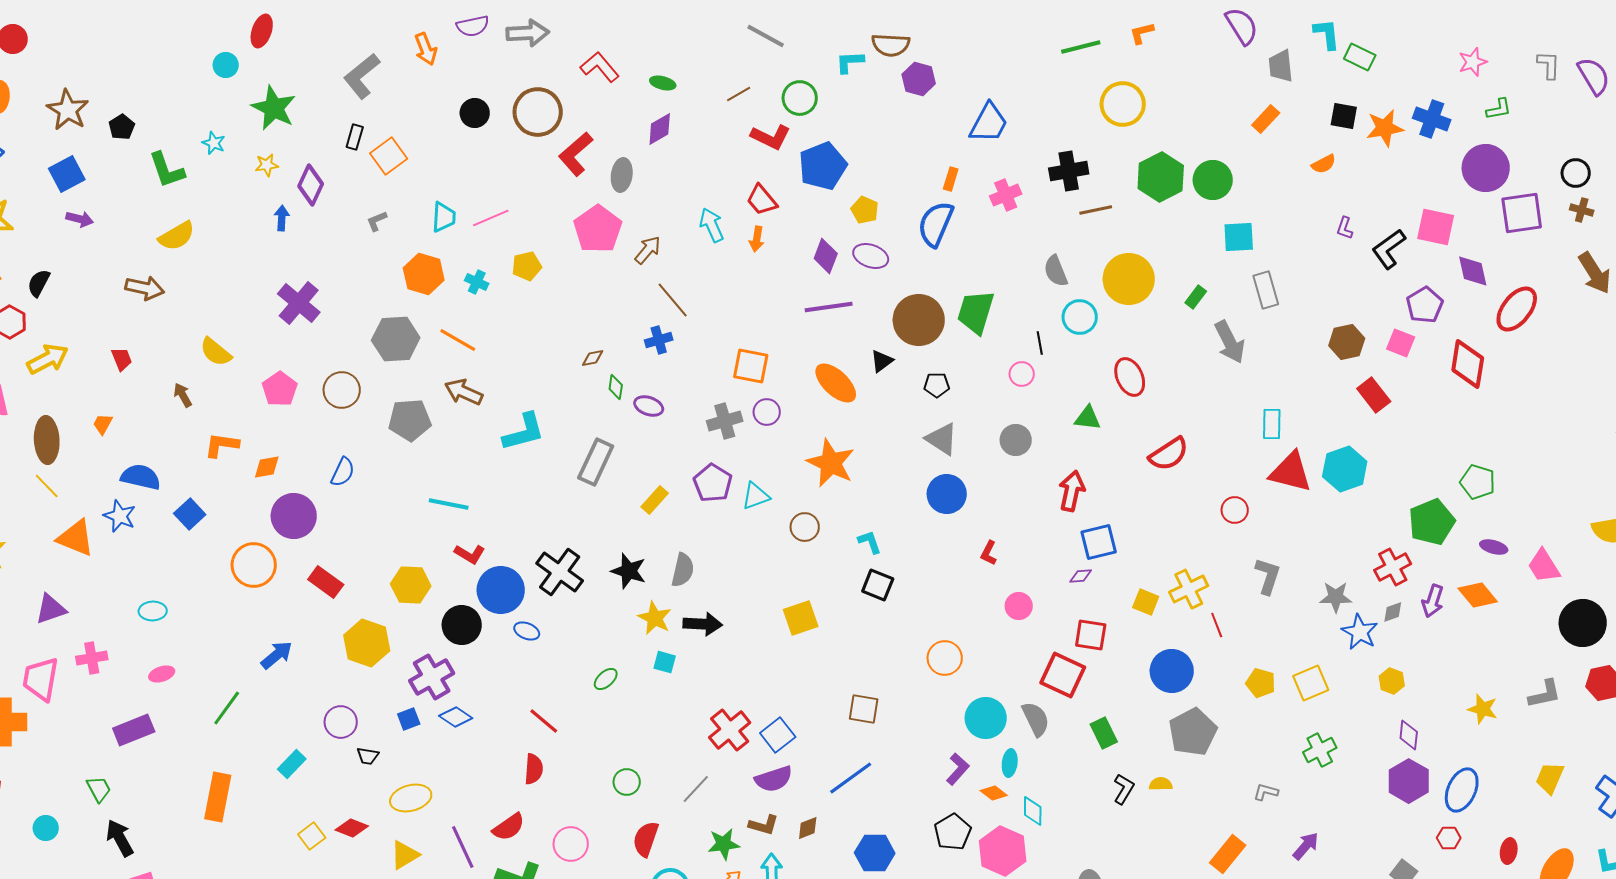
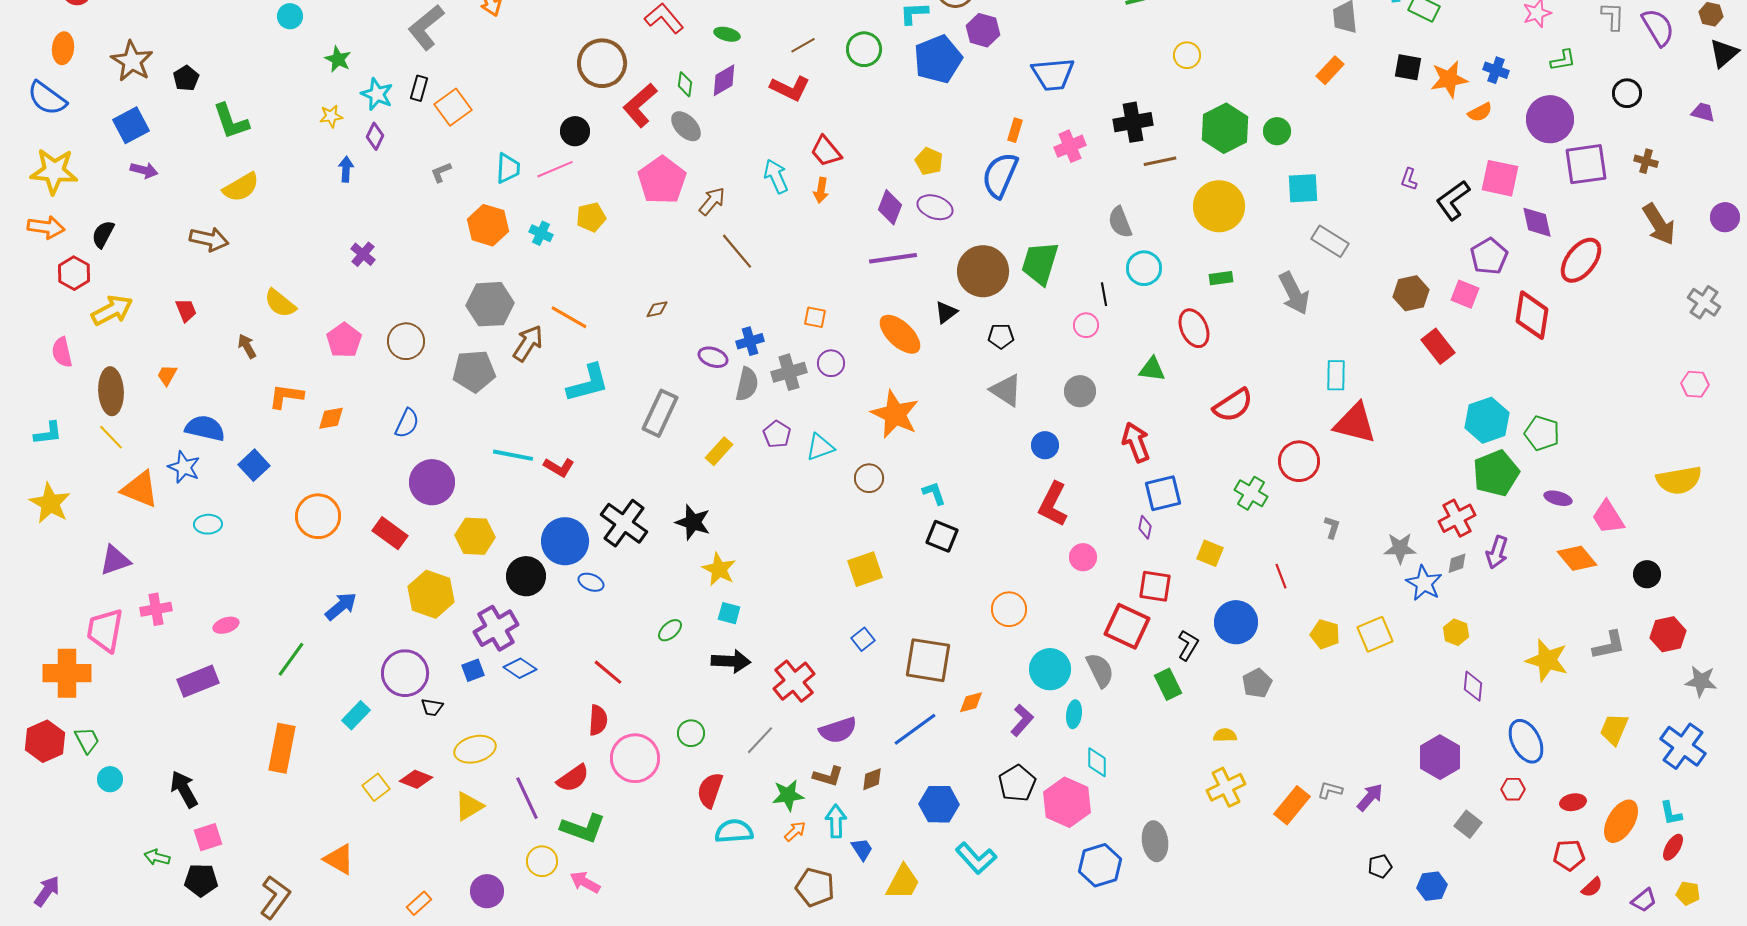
yellow circle: (1123, 104) -> (1187, 55), size x0.6
green star: (274, 108) -> (338, 59), size x0.6
black circle: (475, 113) -> (575, 131), moved
blue cross: (1432, 119) -> (1496, 70), size x0.7
blue trapezoid: (989, 123) -> (1053, 74), turned 57
red L-shape: (771, 137) -> (790, 88), moved
cyan star: (214, 143) -> (377, 94), moved, size x1.4
orange semicircle: (1324, 164) -> (1480, 112), moved
blue pentagon: (823, 166) -> (938, 59), moved
black circle: (1576, 173) -> (1627, 93), moved
gray ellipse: (622, 175) -> (686, 126), turned -52
green circle: (1213, 180) -> (1277, 131), size x0.7
purple diamond: (311, 185) -> (375, 136), size x0.7
yellow circle: (1129, 279) -> (1219, 206), moved
gray rectangle: (1266, 290) -> (1330, 241), turned -42
green rectangle: (1196, 297) -> (1221, 278), moved, turned 45
purple cross: (299, 303) -> (363, 254), size x0.6
gray hexagon: (396, 339) -> (490, 304), moved
orange line: (458, 340) -> (569, 317), moved
blue cross: (659, 340) -> (750, 341), moved
orange square: (751, 366) -> (815, 317), size x0.6
green diamond: (616, 387) -> (685, 84), moved
brown arrow: (464, 392) -> (528, 343), turned 99
cyan hexagon: (1345, 469) -> (1487, 420), moved
purple pentagon: (713, 483) -> (777, 434), size x0.7
red arrow: (1072, 491) -> (1136, 442), turned -33
blue circle: (947, 494) -> (1045, 445), moved, size x0.7
red circle: (1235, 510) -> (1299, 461), size x1.5
purple circle: (294, 516) -> (432, 482), moved
red L-shape: (989, 553) -> (1053, 504), size x1.8
red L-shape: (470, 554) -> (559, 467), moved
gray semicircle: (683, 570) -> (747, 384), moved
purple diamond: (1081, 576) -> (1145, 527), turned -75
gray L-shape: (1268, 576) -> (1332, 527), size x0.6
yellow cross: (1189, 589) -> (1226, 787), moved
orange diamond: (1478, 595) -> (1577, 558), moved
cyan ellipse: (153, 611) -> (208, 524), moved
black circle: (1583, 623) -> (1647, 574), size x0.6
black arrow: (703, 624) -> (731, 661), moved
brown square: (864, 709) -> (928, 660), size x1.5
yellow star: (1483, 709) -> (1547, 660), size x1.4
purple circle: (341, 722) -> (405, 673), size x1.4
gray pentagon: (1193, 732) -> (1257, 683), size x0.6
blue square: (778, 735) -> (863, 639), moved, size x0.7
green cross: (1320, 750) -> (1251, 493), moved, turned -32
purple hexagon: (1409, 781) -> (1440, 757), moved
green trapezoid: (99, 789) -> (87, 740), moved
black L-shape: (1124, 789) -> (1188, 645), moved
blue ellipse: (1462, 790) -> (1526, 741), turned -51
gray L-shape: (1266, 792) -> (1330, 790), moved
orange diamond: (994, 793) -> (971, 702), moved, turned -52
pink circle: (571, 844) -> (635, 758), moved, size x1.4
red ellipse: (1509, 851) -> (1573, 802), turned 70

